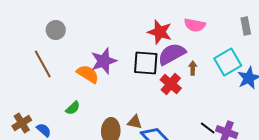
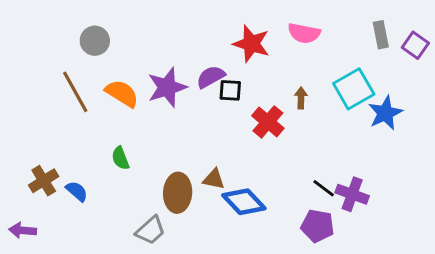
purple semicircle: (172, 54) -> (211, 77), moved, size x0.7
black square: (146, 63) -> (230, 90), size x0.6
orange semicircle: (88, 74) -> (122, 93), moved
green semicircle: (73, 108) -> (120, 158), turned 112

